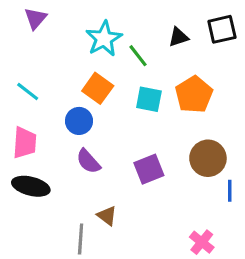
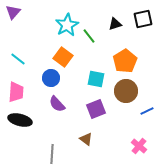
purple triangle: (35, 18) -> (13, 12), moved
cyan square: (149, 99) -> (96, 79), moved
brown circle: (208, 158) -> (126, 91), moved
blue line: (230, 191) -> (147, 111), moved, turned 64
brown triangle: (107, 216) -> (86, 139), moved
pink cross: (202, 242) -> (139, 146), moved

